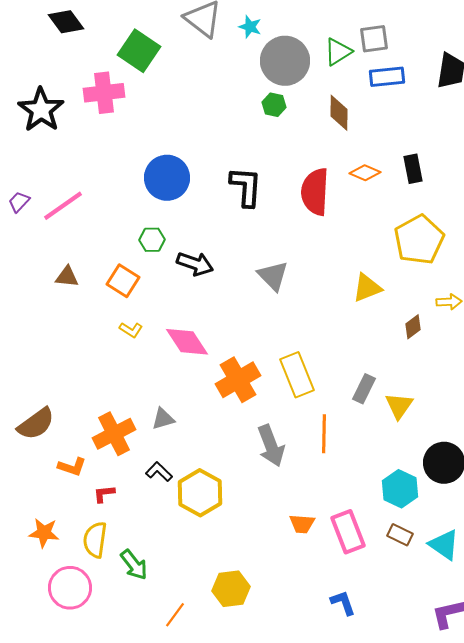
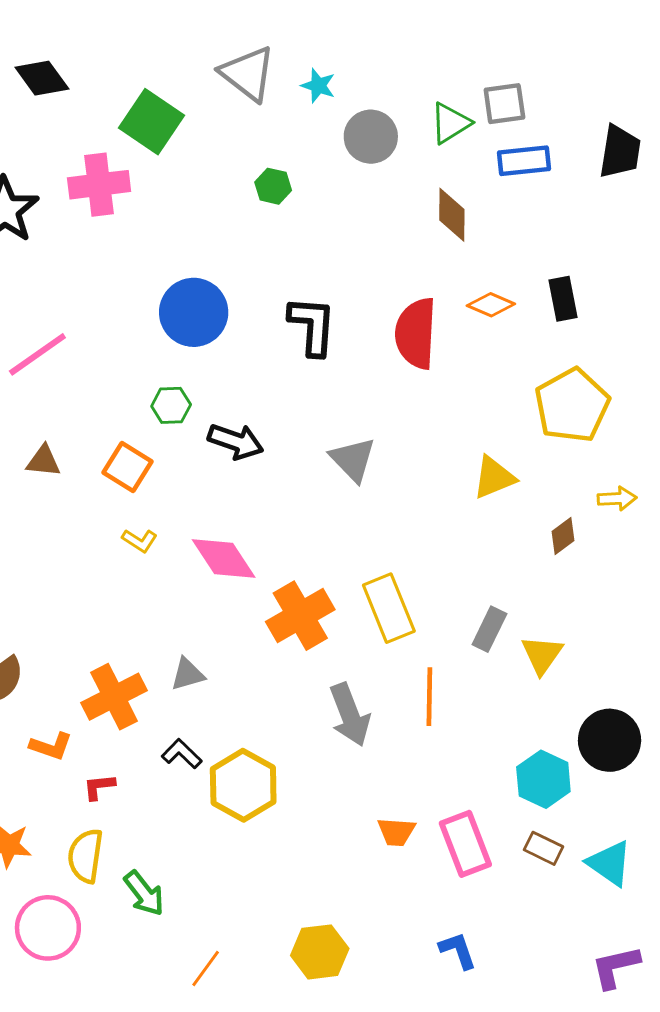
gray circle: (285, 61) -> (371, 137), size x0.7
green hexagon: (274, 105) -> (273, 186), moved
yellow hexagon: (231, 589) -> (320, 952), moved

